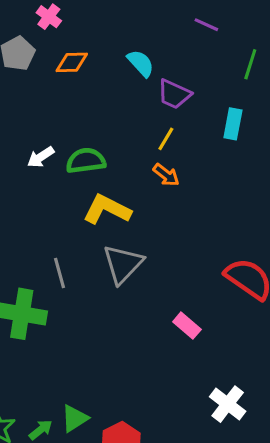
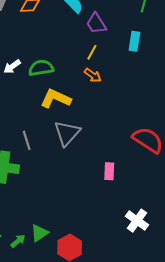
purple trapezoid: (174, 94) -> (96, 23), turned 35
pink rectangle: (187, 326) -> (109, 171), turned 54

